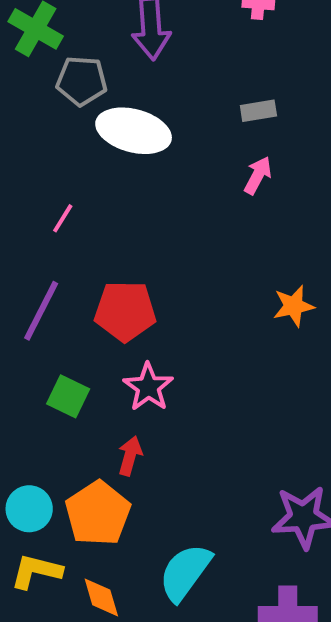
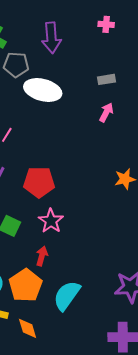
cyan semicircle: (185, 572) -> (67, 295), moved

